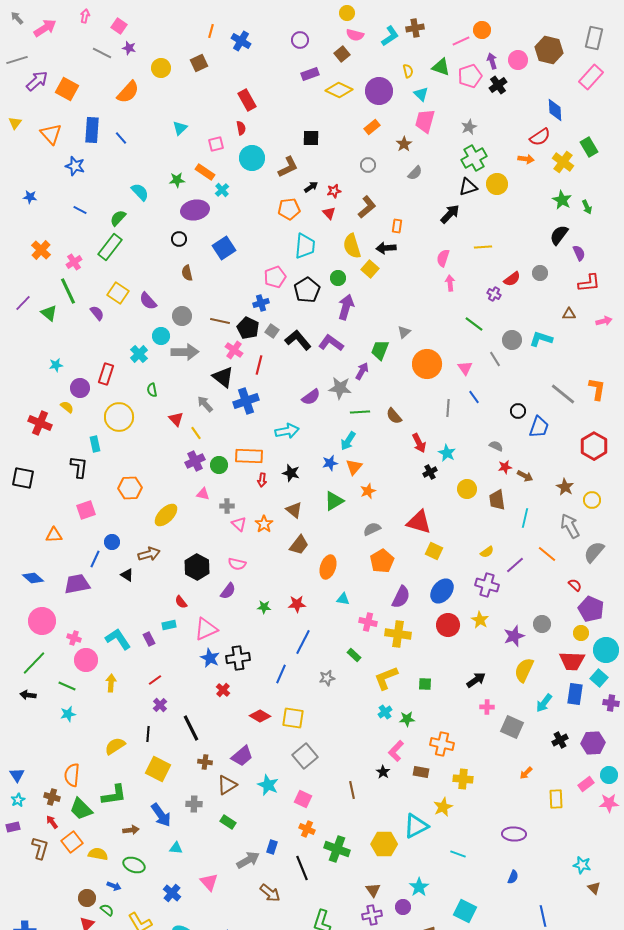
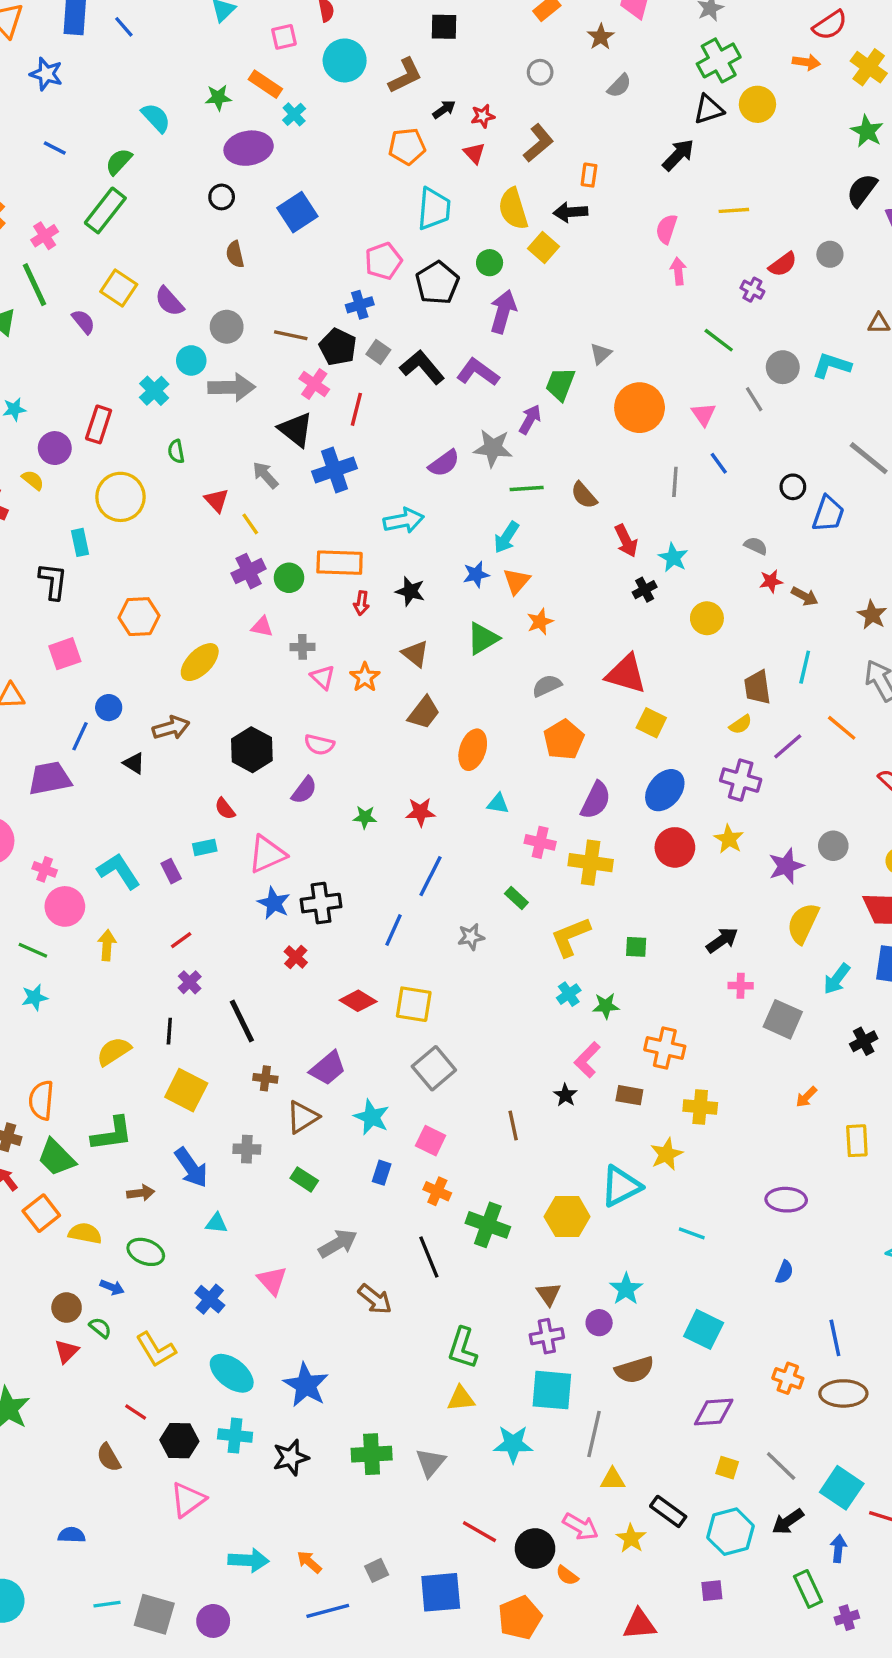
brown trapezoid: (497, 500) -> (757, 687), moved
blue rectangle: (272, 847) -> (382, 1173), moved

